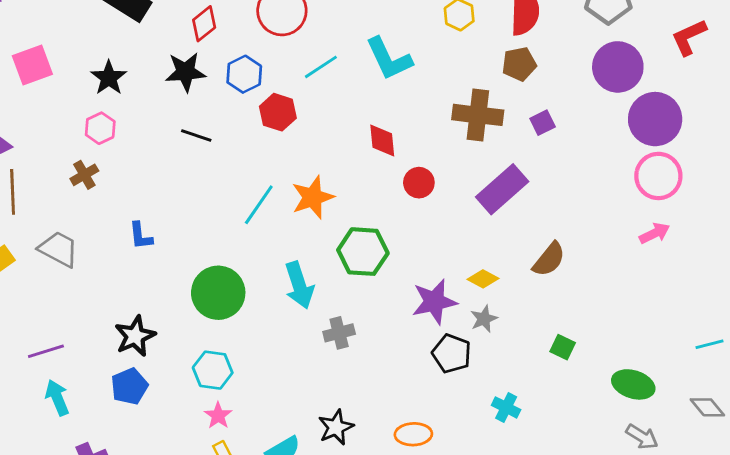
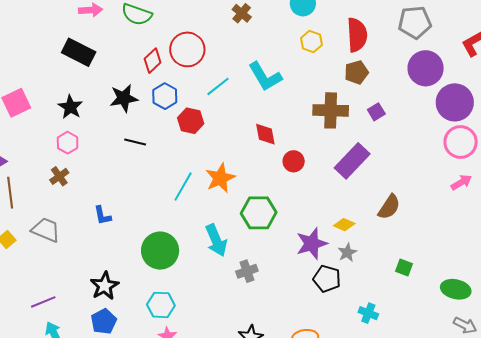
red diamond: (204, 24) -> (153, 61), moved

